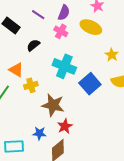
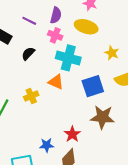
cyan cross: (64, 66) -> (68, 58), moved
orange triangle: (16, 70) -> (56, 82), moved
blue square: (90, 84) -> (93, 86), turned 30
brown star: (53, 105) -> (102, 117), moved

